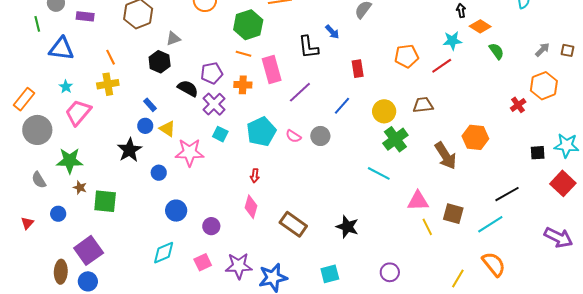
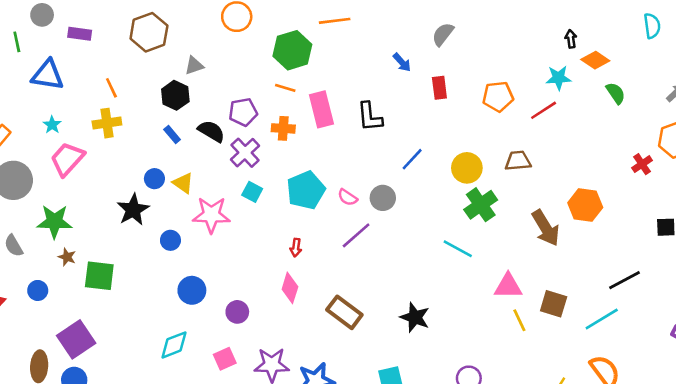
black L-shape: (308, 47) -> (370, 117), moved
red rectangle: (358, 69) -> (439, 88), moved
purple line: (300, 92) -> (356, 235), moved
blue rectangle: (150, 105) -> (172, 135), moved

